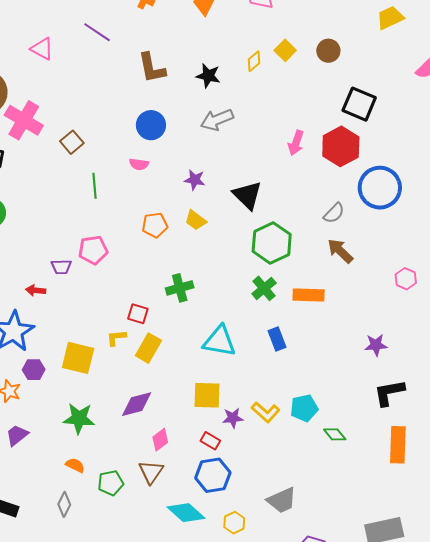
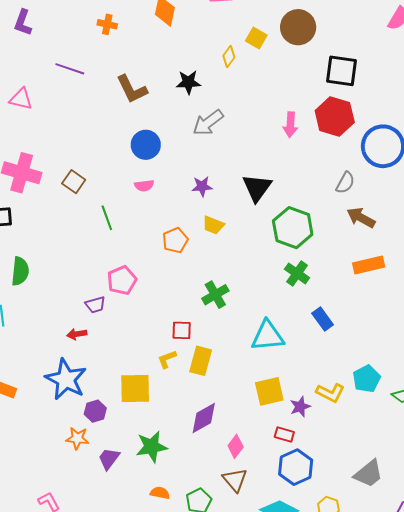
brown circle: (328, 51) -> (298, 27), size x1.5
black triangle: (247, 195) -> (257, 188), turned 36
orange rectangle: (309, 295) -> (369, 265), moved
purple trapezoid: (17, 435) -> (109, 459), moved

